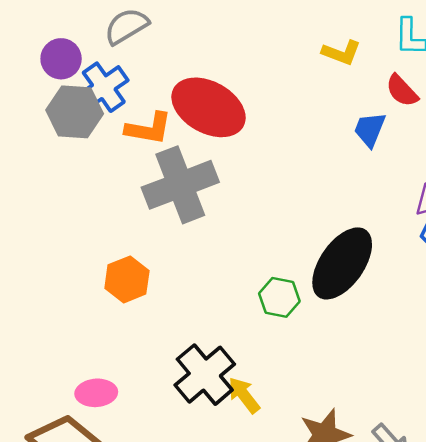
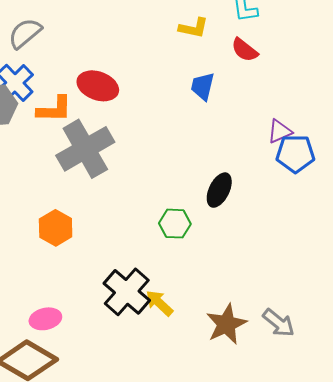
red ellipse: (209, 107) -> (98, 86), size x0.7
blue trapezoid: (370, 129) -> (203, 86), moved
black ellipse: (342, 263) -> (219, 190), size x0.6

